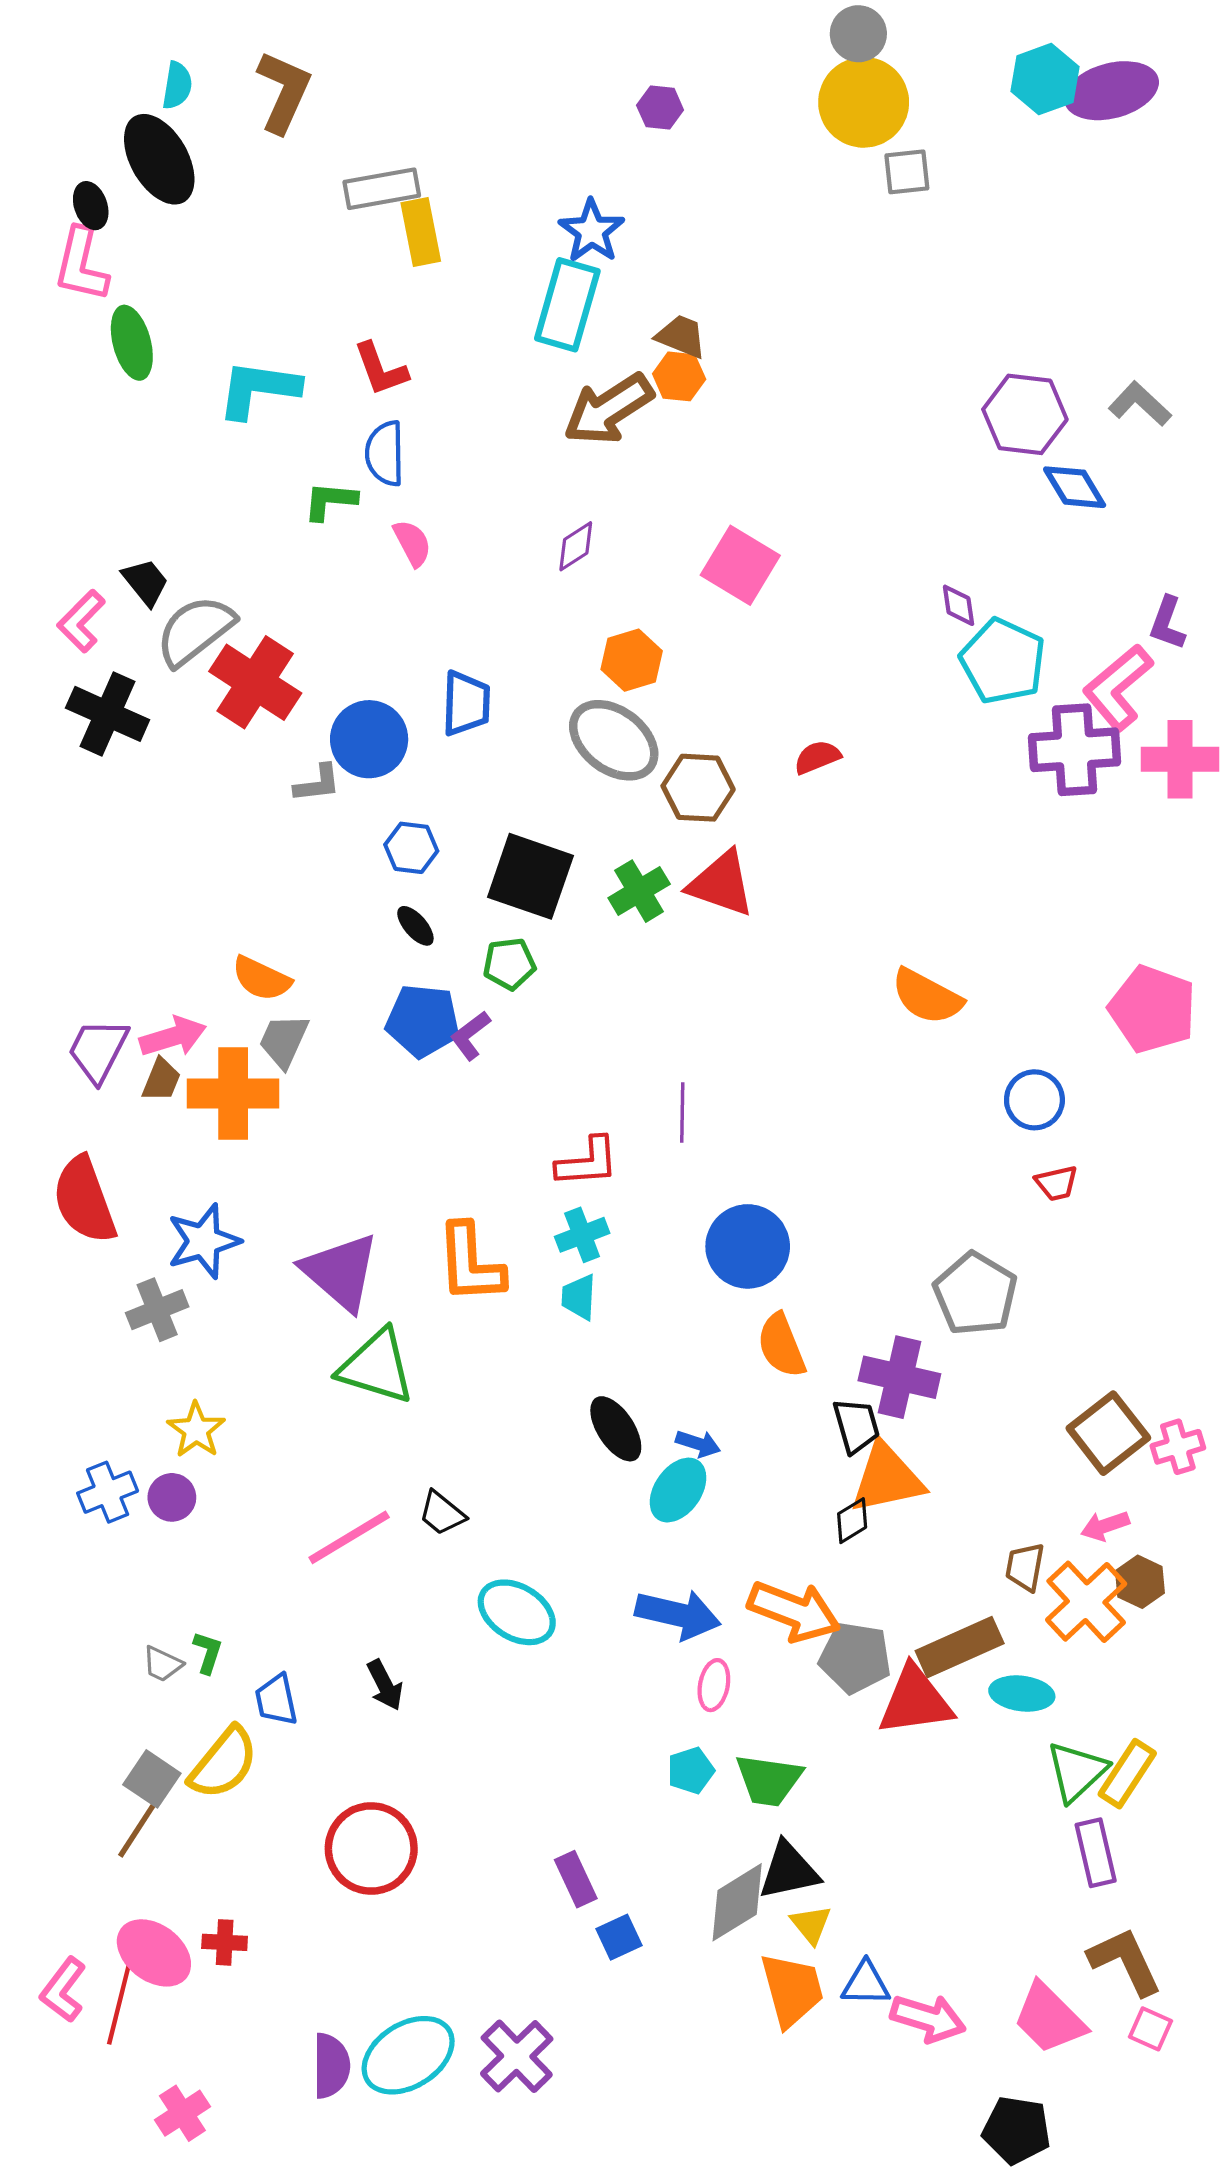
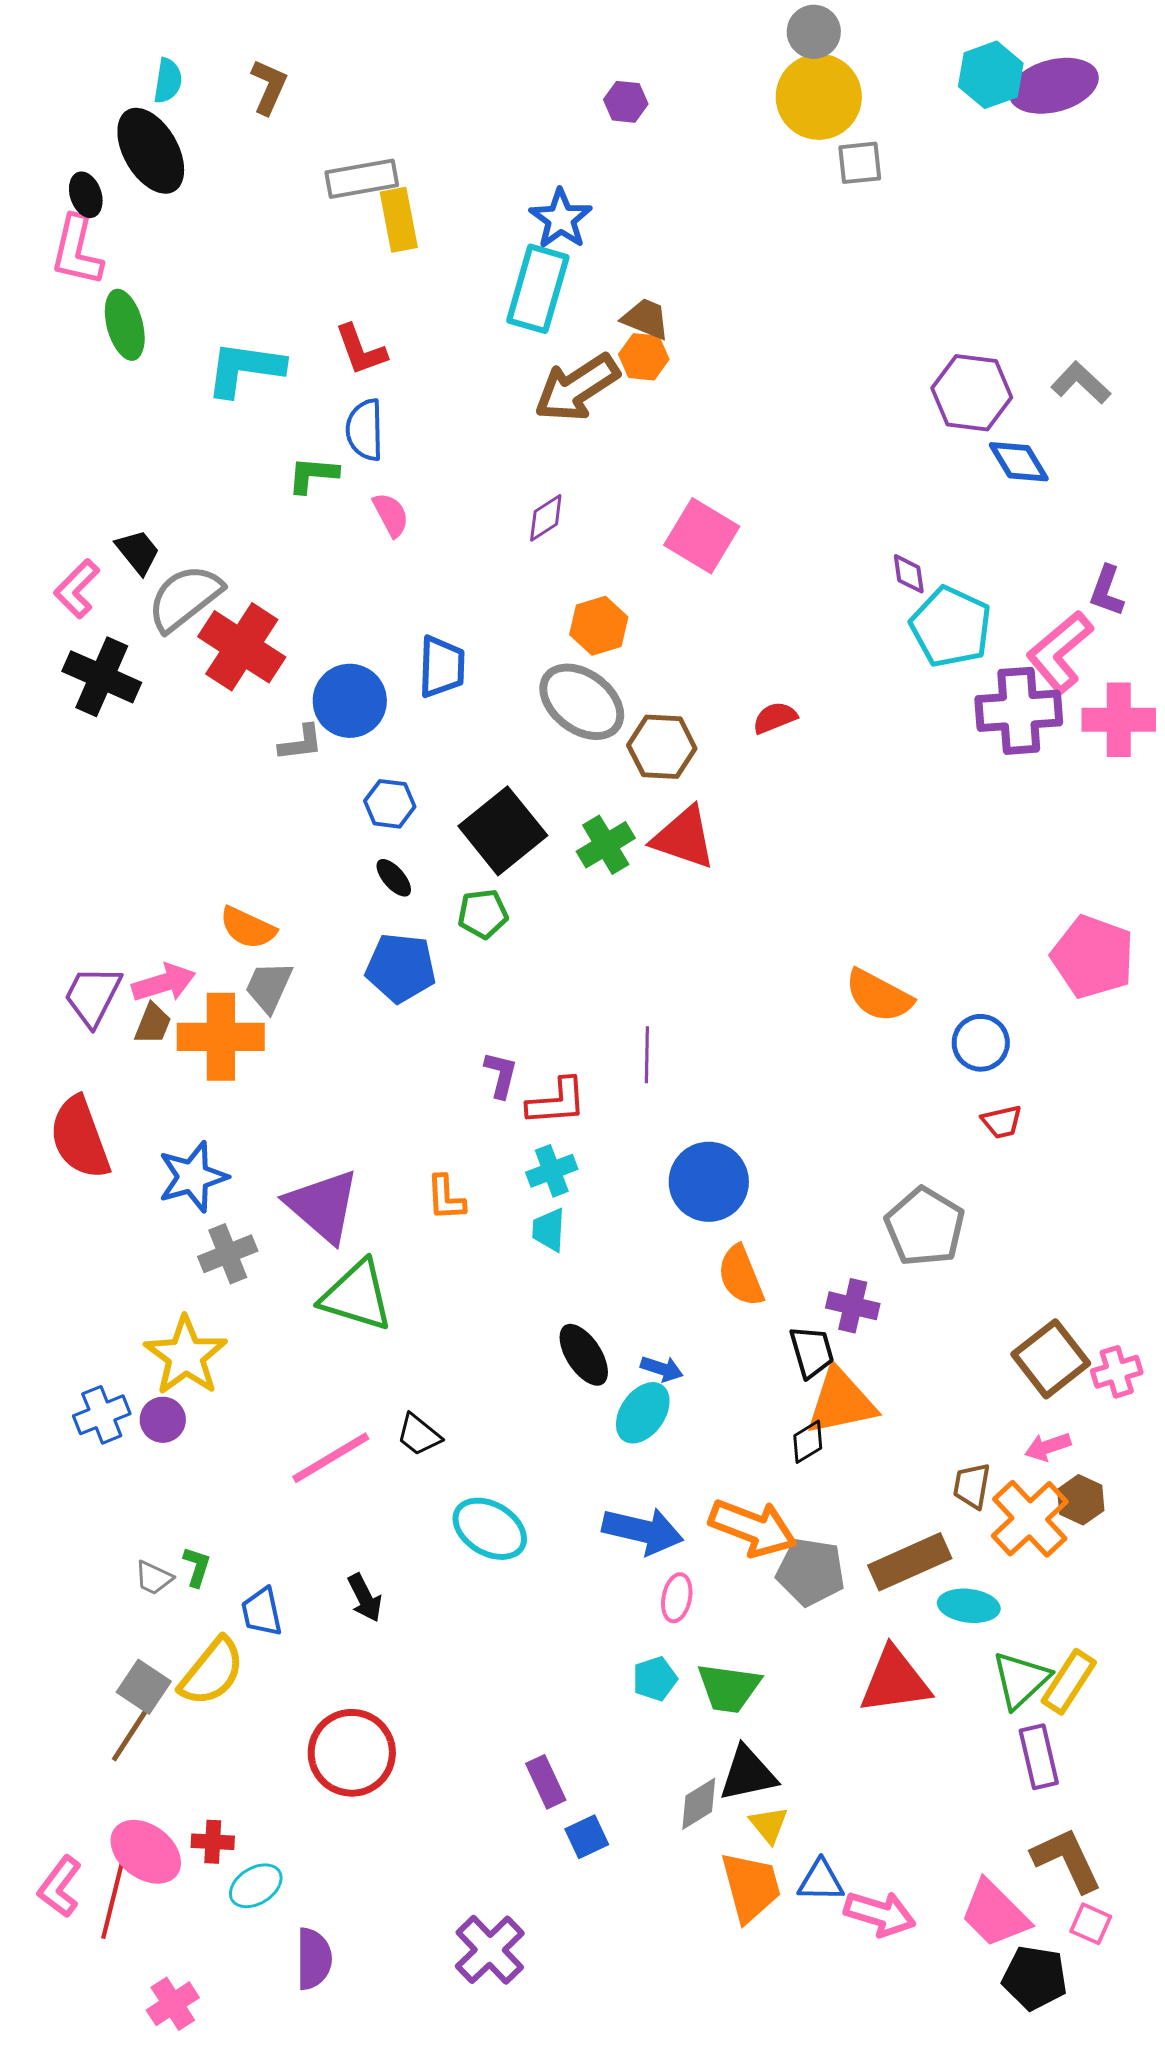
brown L-shape: (284, 92) -> (269, 87), size x0.7
black square: (530, 876) -> (503, 831), turned 32
orange semicircle: (927, 996) -> (879, 996), moved
purple L-shape: (470, 1036) -> (501, 1075), moved, turned 141
orange L-shape: (470, 1263) -> (446, 1198), size x0.6
gray cross: (157, 1310) -> (228, 1254), moved
purple cross: (899, 1377) -> (853, 1306), size x0.7
yellow star: (196, 1430) -> (186, 1356), size x1.5
red triangle: (915, 1701) -> (895, 1681), moved
gray diamond: (737, 1902) -> (699, 1804), size x0.7
cyan ellipse: (408, 2055) -> (256, 1886), moved, size x0.6
black pentagon: (1017, 2130) -> (1035, 1978), moved

